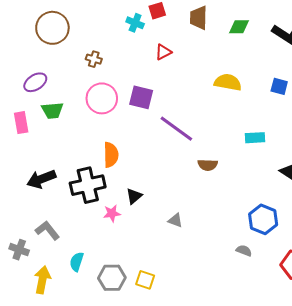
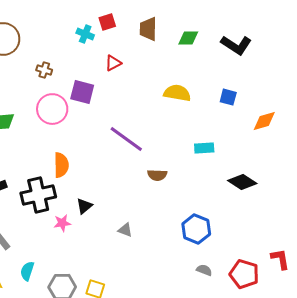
purple square: (141, 97) -> (82, 92), moved
blue hexagon: (263, 219) -> (196, 229), moved
gray semicircle: (244, 251) -> (204, 270), moved

